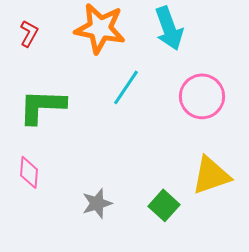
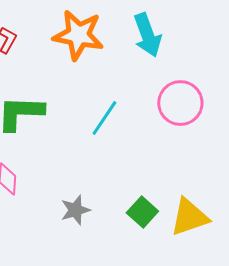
cyan line: (126, 87) -> (104, 118), moved
yellow triangle: (211, 175) -> (189, 217), moved

